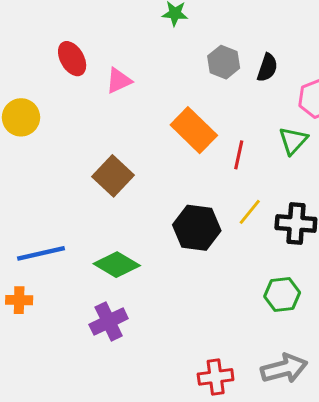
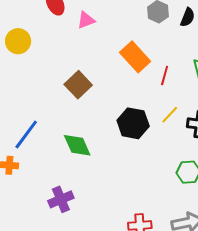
blue line: (41, 253) -> (26, 134), turned -44
green diamond: (117, 265) -> (77, 145), turned 32
purple cross: (109, 321) -> (61, 199), moved

